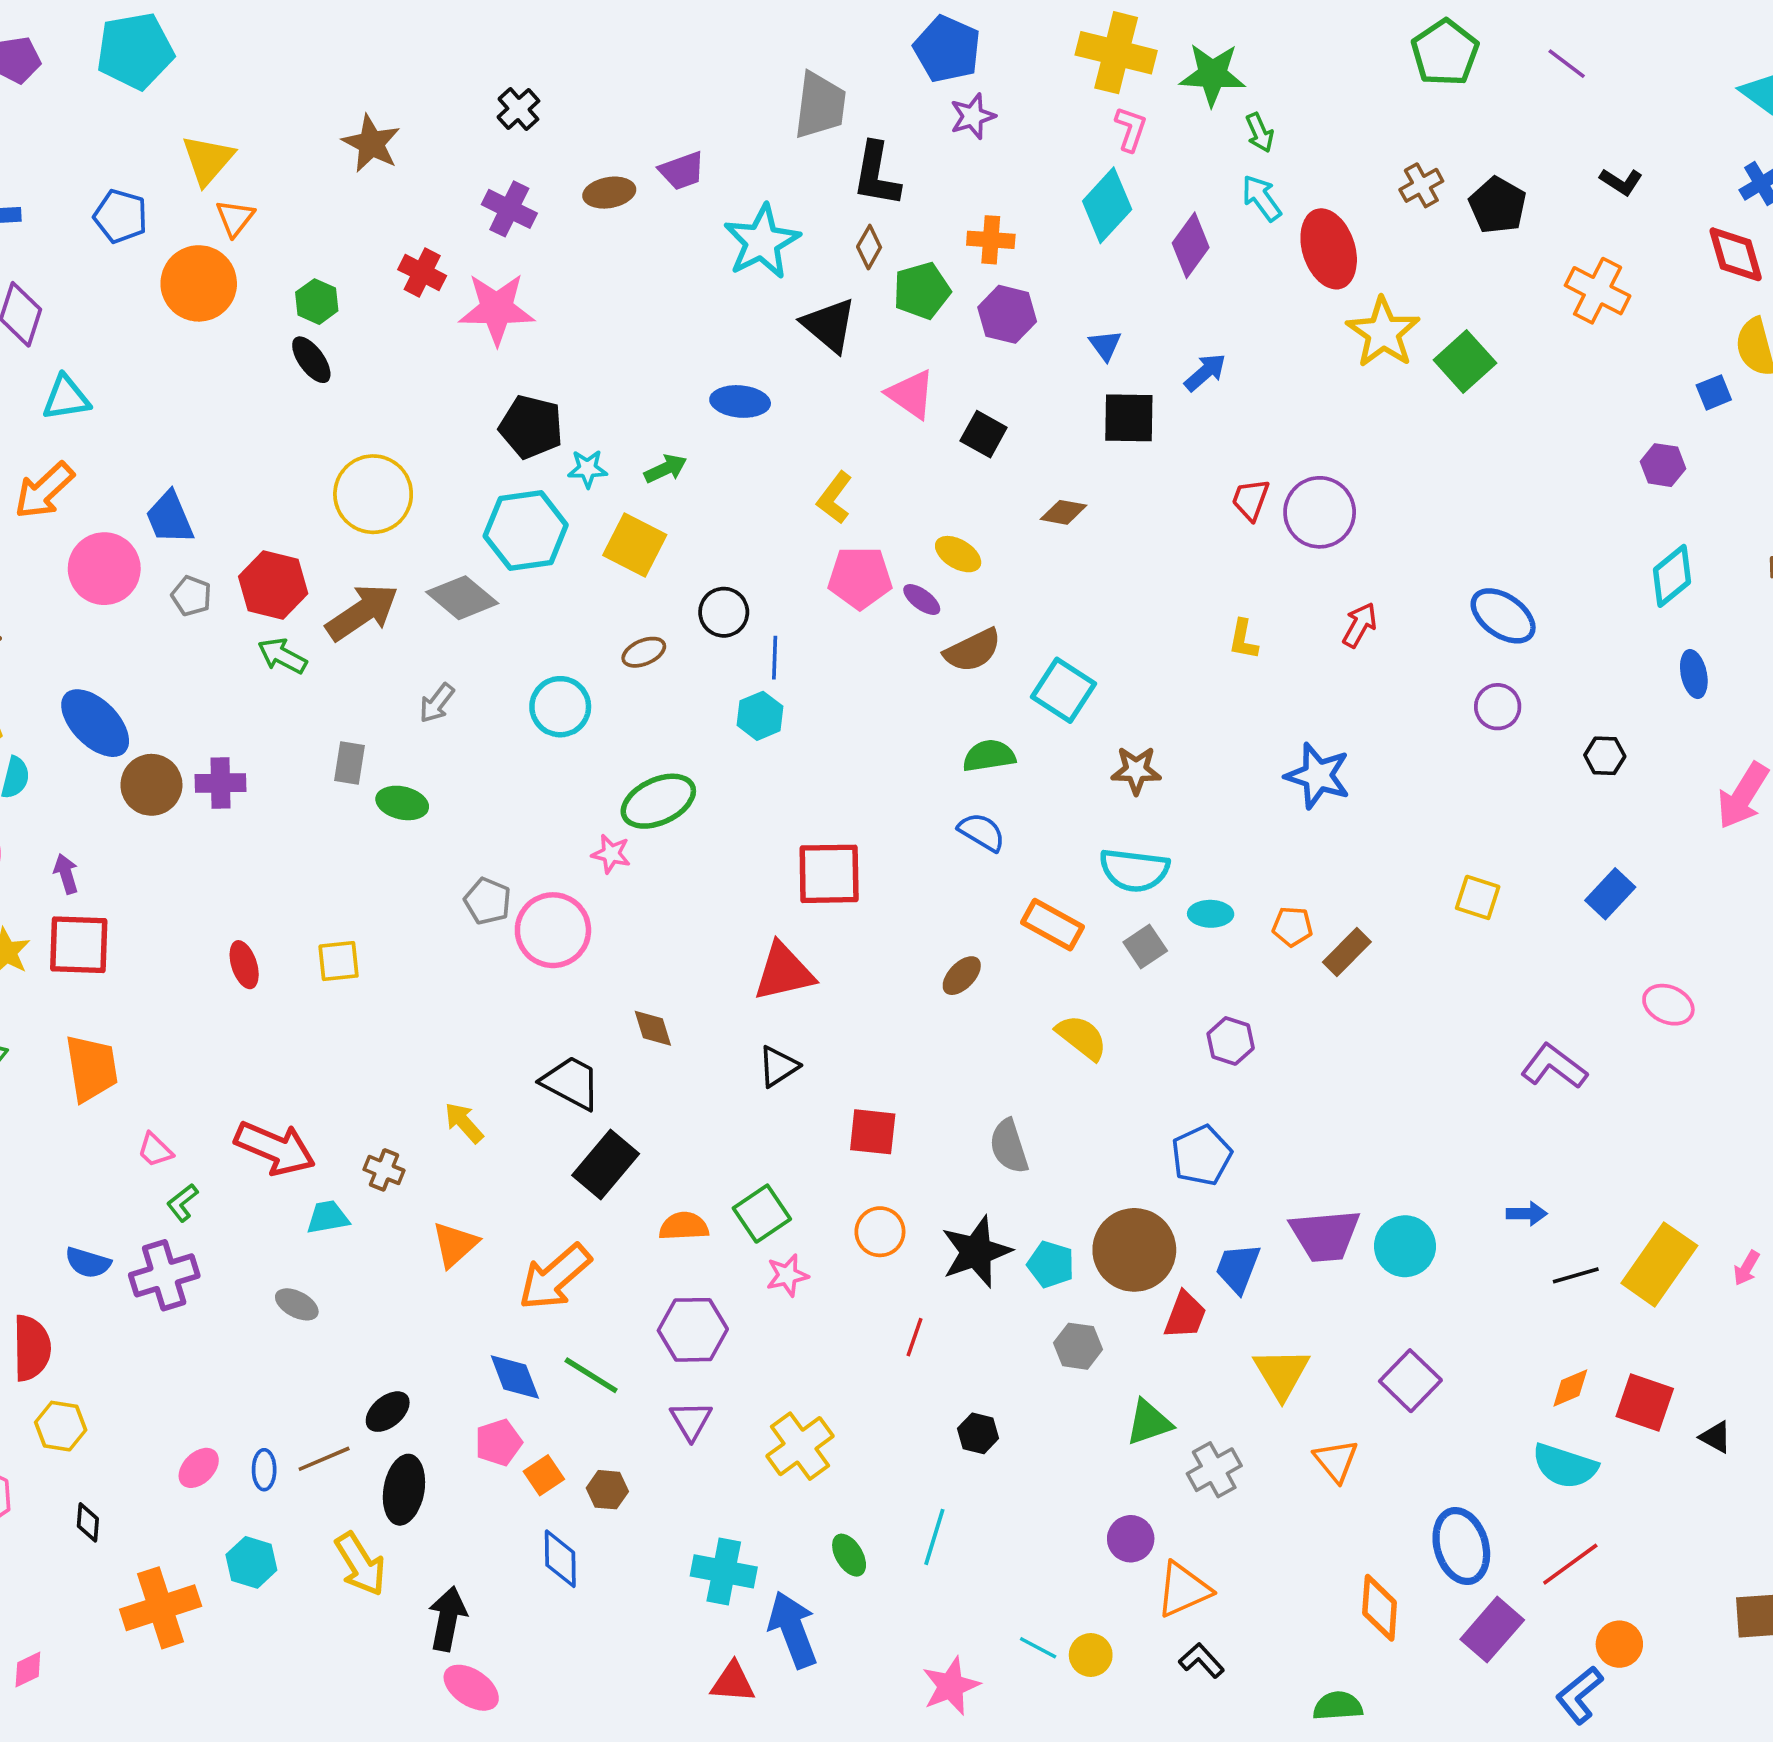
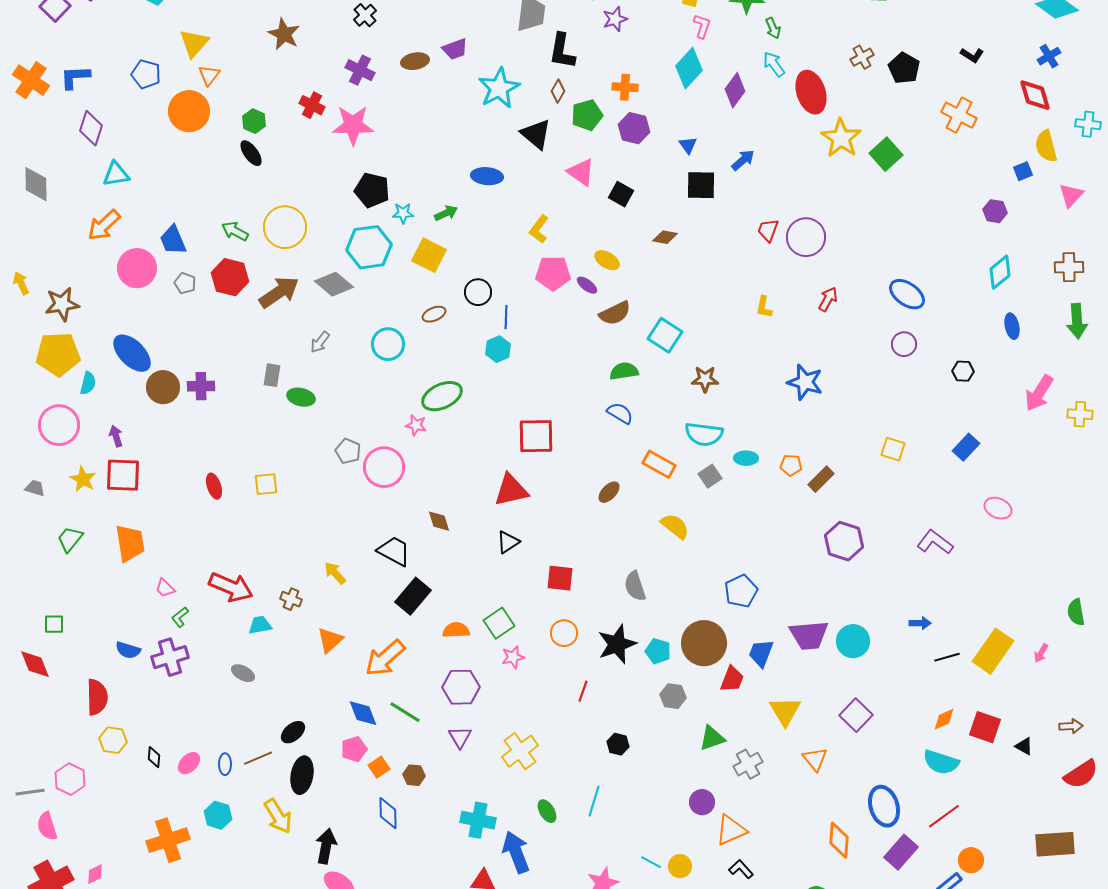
green arrow: (282, 656) -> (235, 231), moved
purple hexagon: (1231, 1041) -> (844, 541), moved, size x1.5
black diamond: (88, 1522) -> (154, 757), moved

